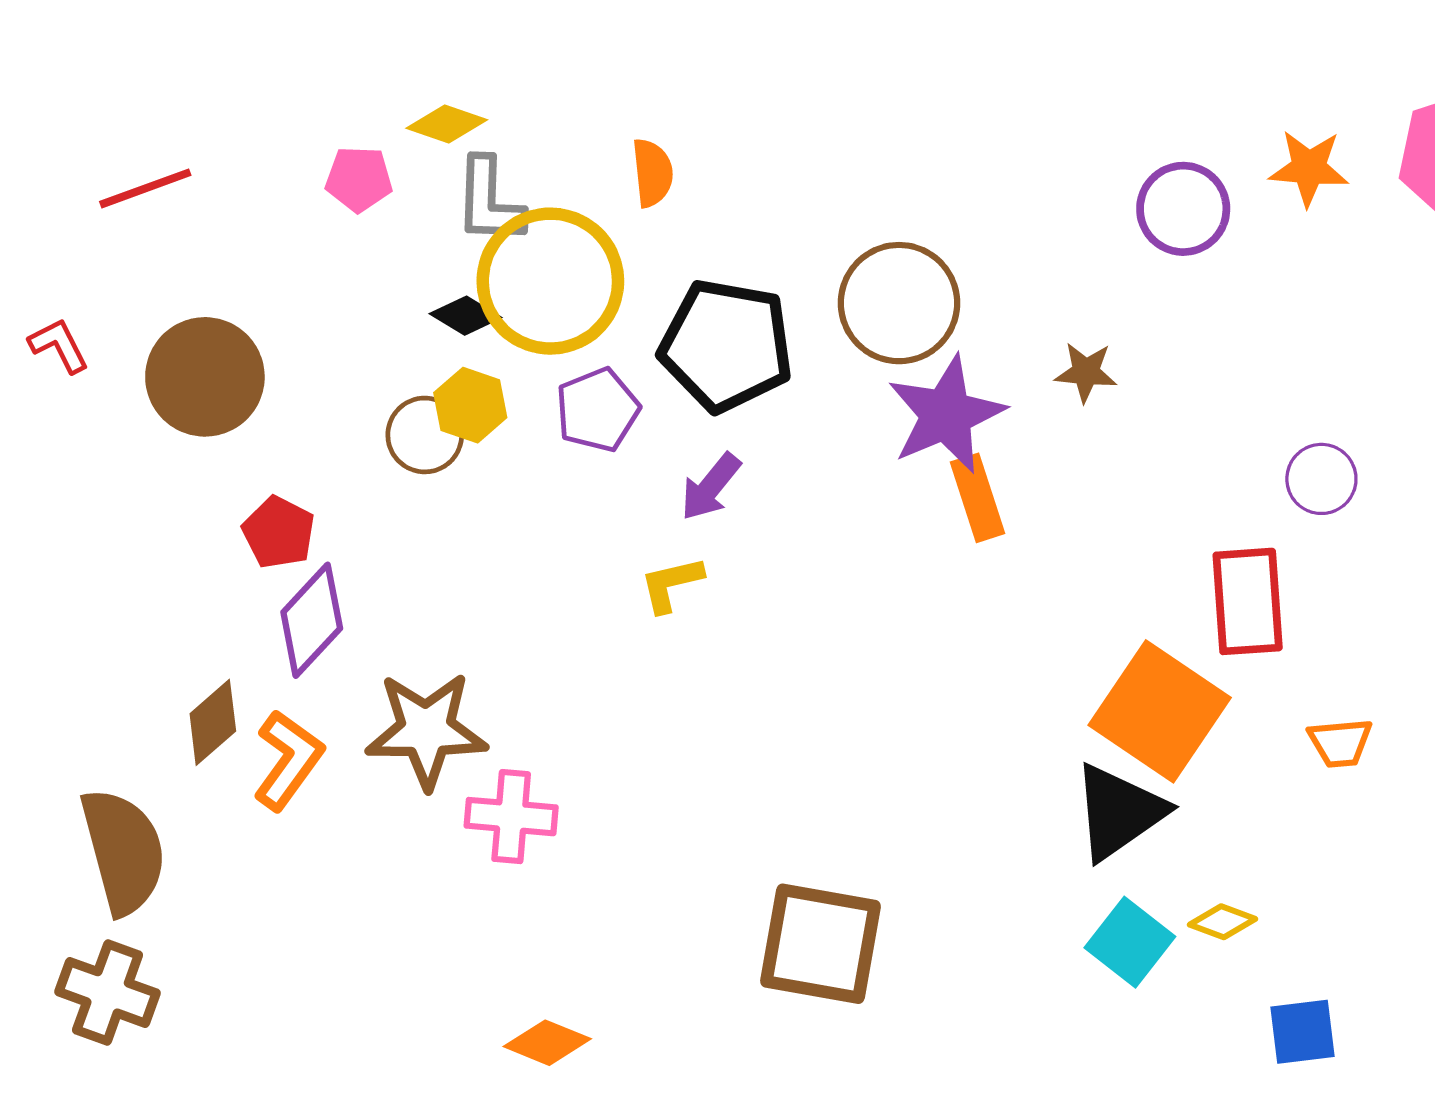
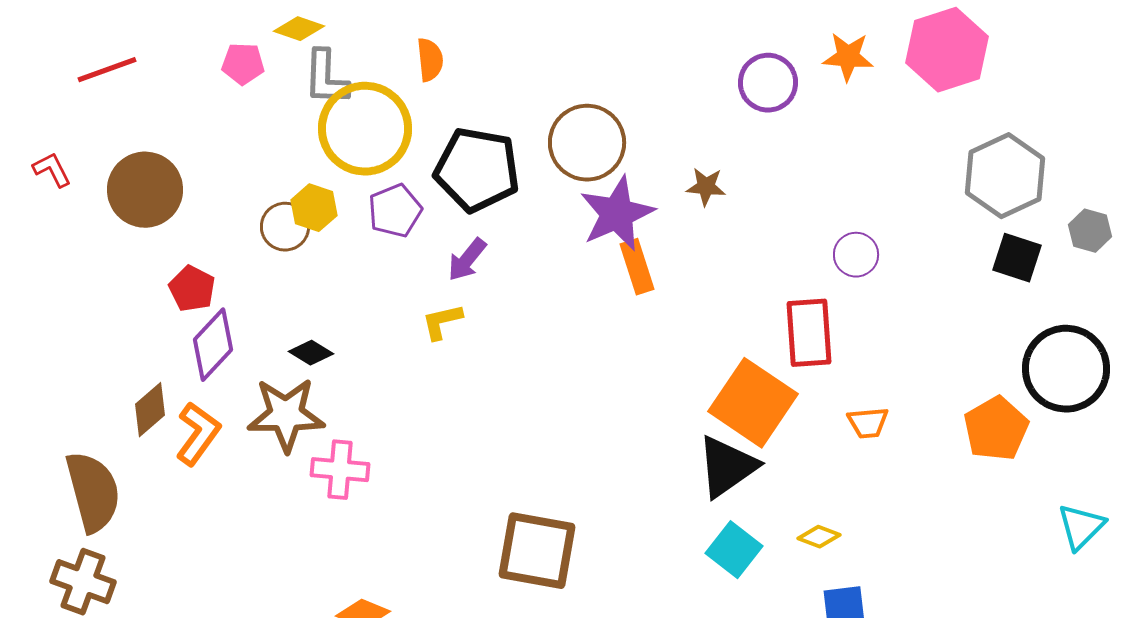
black diamond: (466, 316) -> (311, 353), moved
yellow diamond: (1222, 922) -> (819, 537), moved

